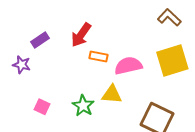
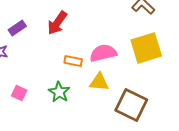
orange rectangle: (99, 56) -> (73, 61), moved
yellow triangle: (112, 94) -> (99, 82), moved

